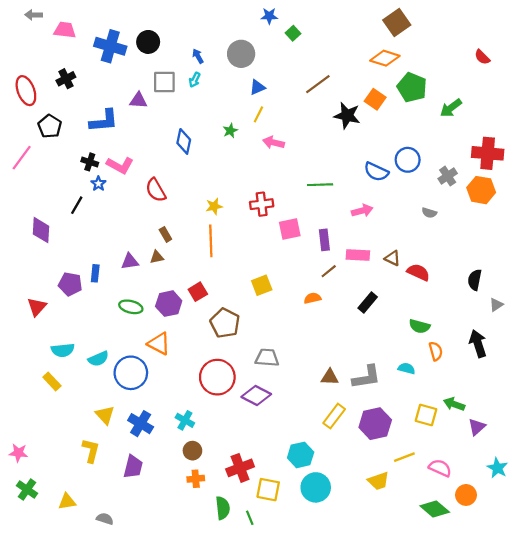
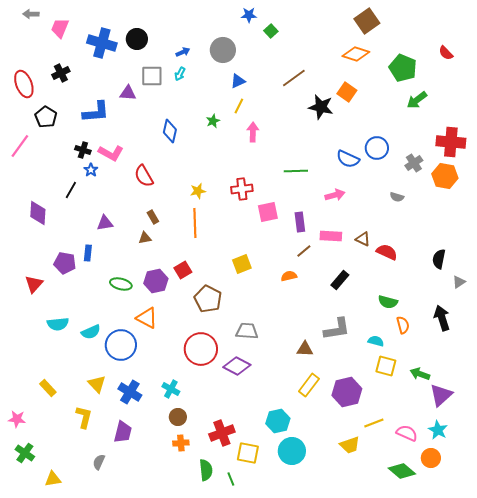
pink trapezoid: (65, 30) -> (60, 28), turned -75
blue arrow: (198, 56) -> (183, 52), turned 96
green pentagon: (412, 87) -> (403, 68), moved
pink arrow: (274, 142) -> (253, 132), turned 78
purple triangle: (130, 261) -> (105, 223), moved
gray L-shape: (367, 377) -> (337, 329), moved
yellow rectangle: (52, 381) -> (48, 388), moved
yellow square: (426, 415) -> (386, 366), moved
purple triangle: (477, 427) -> (441, 395), size x1.4
cyan star: (497, 468) -> (438, 430), moved
yellow triangle: (67, 501) -> (53, 479), moved
gray semicircle: (105, 519) -> (99, 462), moved, turned -84

